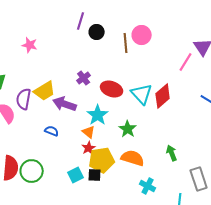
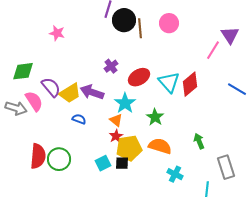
black circle: (97, 32) -> (124, 20), size x1.5
brown line: (126, 43) -> (140, 28), moved
red ellipse: (112, 89) -> (139, 77), turned -50
yellow trapezoid: (45, 91) -> (70, 93), moved
purple semicircle: (24, 99) -> (51, 87), turned 130

